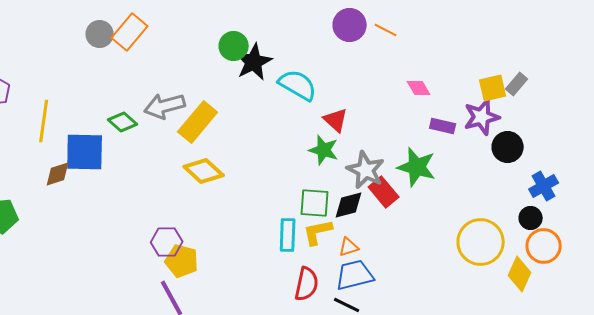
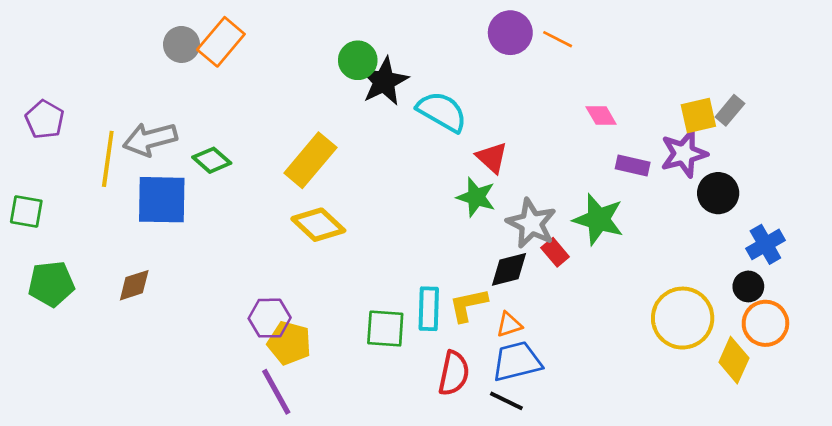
gray arrow: (165, 106) -> (150, 139), moved
brown diamond: (58, 174) -> (134, 285), moved
red rectangle: (384, 192) -> (555, 252), size x0.7
green square: (315, 203) -> (385, 329), moved

